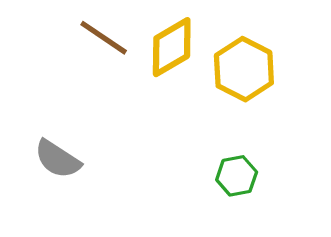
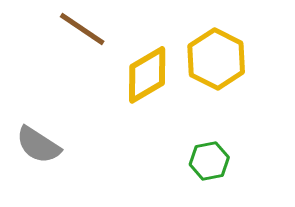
yellow diamond: (172, 47) -> (147, 75), moved

